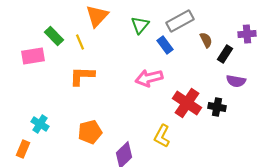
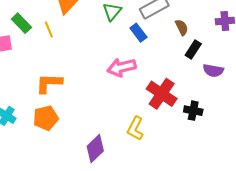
black rectangle: (225, 54) -> (193, 49), moved
orange L-shape: (82, 76) -> (49, 83), moved
black cross: (217, 107) -> (193, 111), moved
orange pentagon: (90, 132) -> (46, 118), moved

